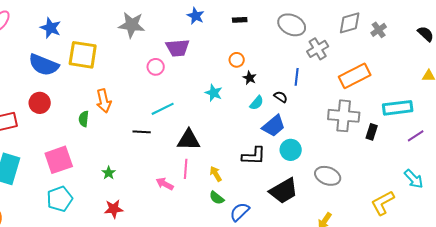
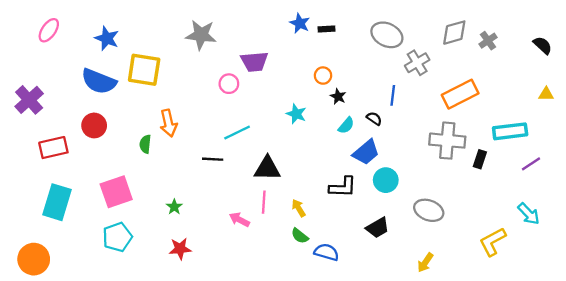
blue star: (196, 16) -> (300, 23), moved
black trapezoid: (284, 191) -> (378, 228), size x0.7
blue semicircle: (240, 212) -> (326, 252), turned 60

